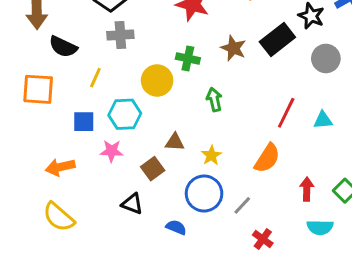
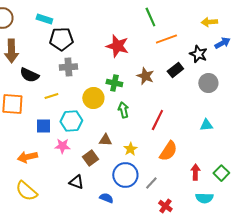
black rectangle: (277, 39) -> (175, 70), size x0.7
yellow line: (95, 78) -> (51, 96), turned 48
green arrow: (214, 100) -> (123, 110), moved
red line: (286, 113) -> (157, 120), moved

